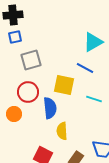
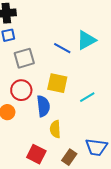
blue line: (85, 68) -> (62, 48), moved
cyan line: (94, 99) -> (87, 97), turned -49

